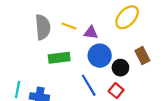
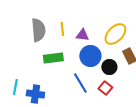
yellow ellipse: (127, 17) -> (115, 34), moved
yellow line: (69, 26) -> (62, 29), turned 64

